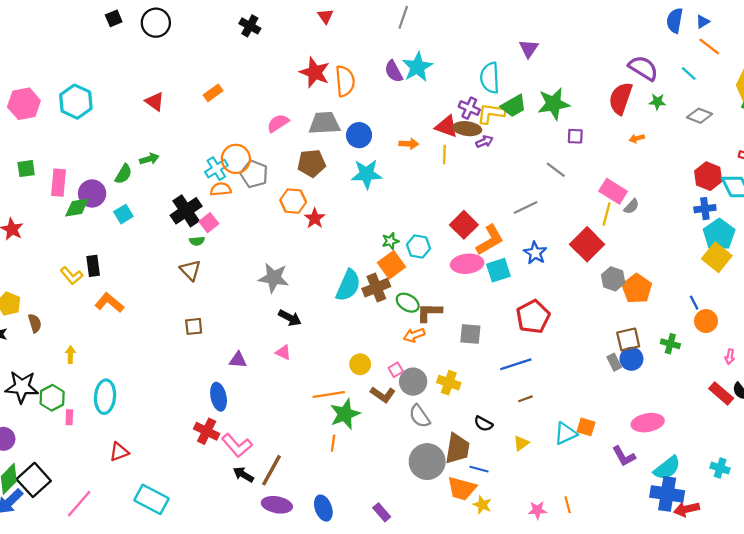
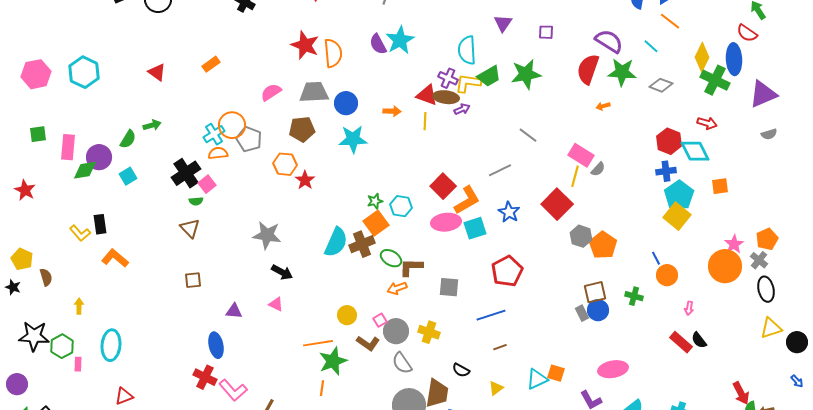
green star: (657, 102) -> (622, 72), size x1.8
purple square: (575, 136) -> (546, 32), moved

